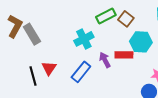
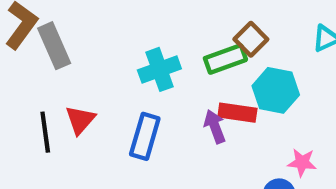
green rectangle: (106, 16) -> (225, 59), moved
purple arrow: (105, 60) -> (215, 126), moved
blue rectangle: (81, 72) -> (145, 136), turned -30

